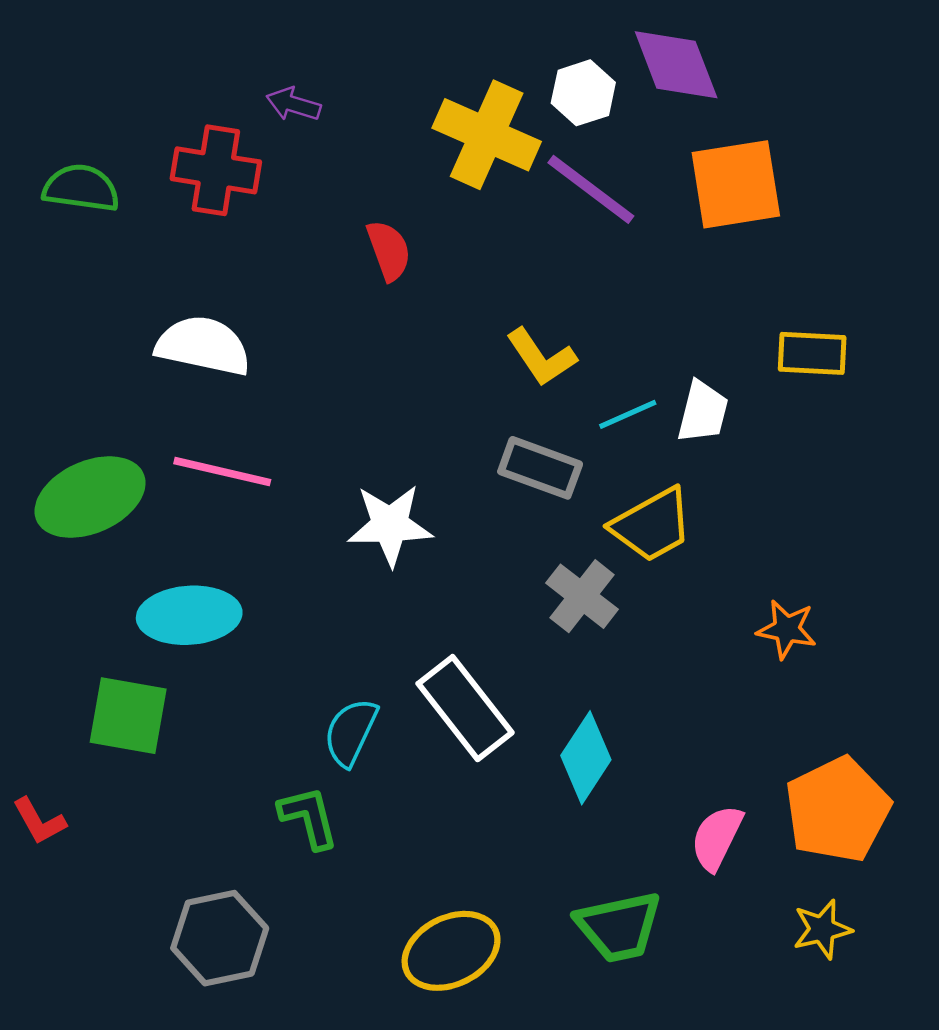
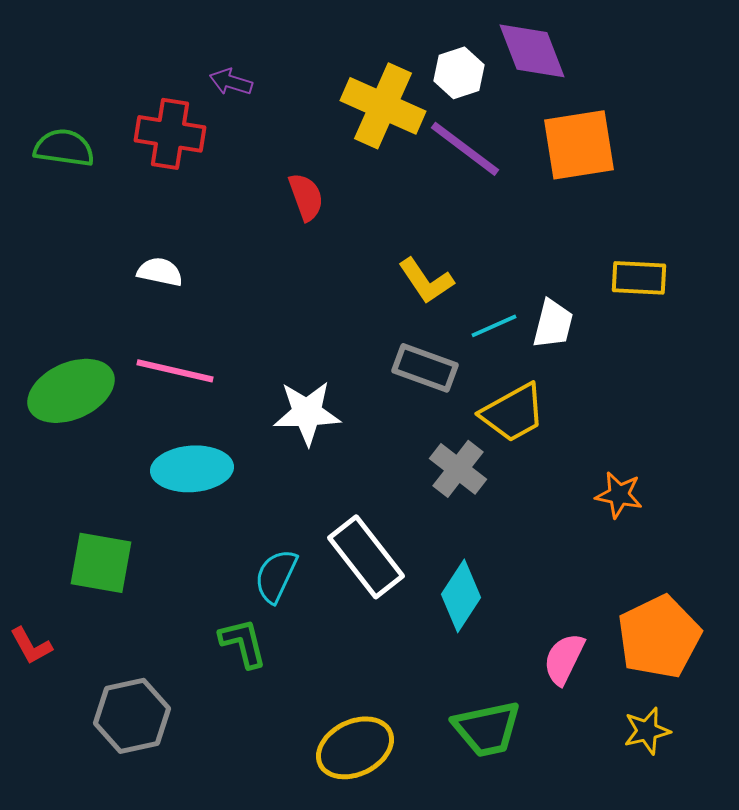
white semicircle: (203, 346) -> (160, 272), size x0.6
cyan ellipse: (189, 615) -> (192, 469), moved
gray hexagon: (220, 938) -> (132, 716), moved

